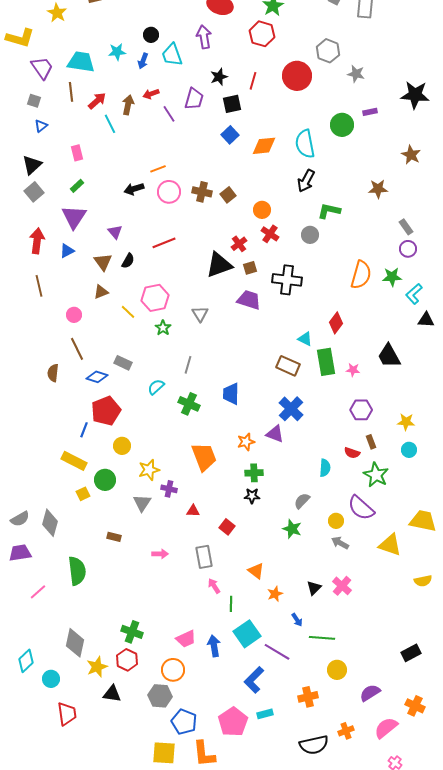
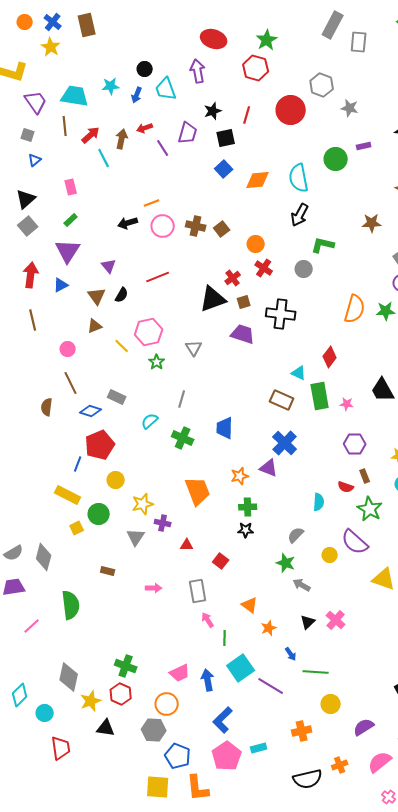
gray arrow: (340, 543) -> (302, 585), moved
blue L-shape: (254, 680) -> (223, 720), moved

